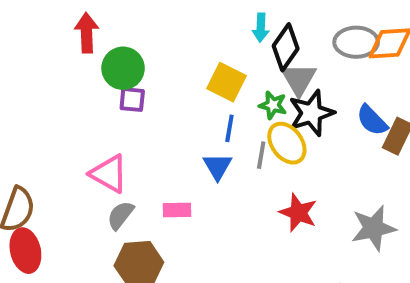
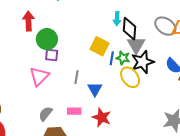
gray ellipse: (356, 42) -> (165, 26), turned 35
black diamond: (286, 47) -> (130, 29), turned -30
blue line: (229, 128) -> (112, 58), moved
gray line: (261, 155) -> (76, 77), moved
pink triangle: (109, 174) -> (39, 76), moved, turned 45
red star: (298, 213) -> (102, 117), moved

